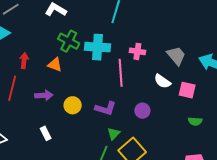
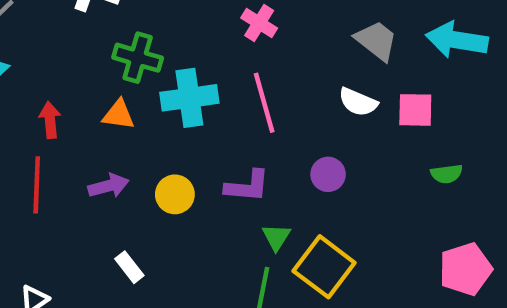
cyan cross: (98, 47) -> (189, 98), moved
pink cross: (137, 51) -> (259, 23), moved, turned 35

